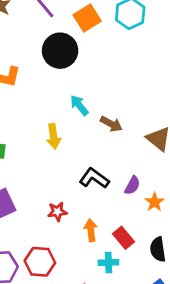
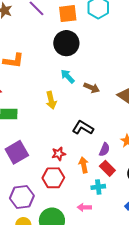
orange square: (87, 18) -> (68, 14), turned 30
black circle: (60, 51) -> (66, 43), moved
purple semicircle: (132, 185) -> (104, 150), moved
red hexagon: (40, 262) -> (53, 178), moved

